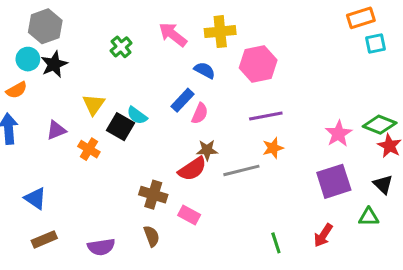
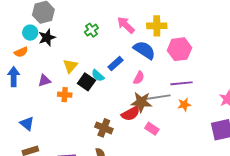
blue semicircle: (205, 70) -> (144, 50), size x1.6
blue rectangle: (183, 100) -> (116, 64), moved
orange cross: (89, 149) -> (65, 95), turned -32
brown star: (207, 150) -> (141, 102), size x1.5
gray line: (241, 170) -> (159, 97), moved
pink rectangle: (189, 215) -> (152, 129), moved

